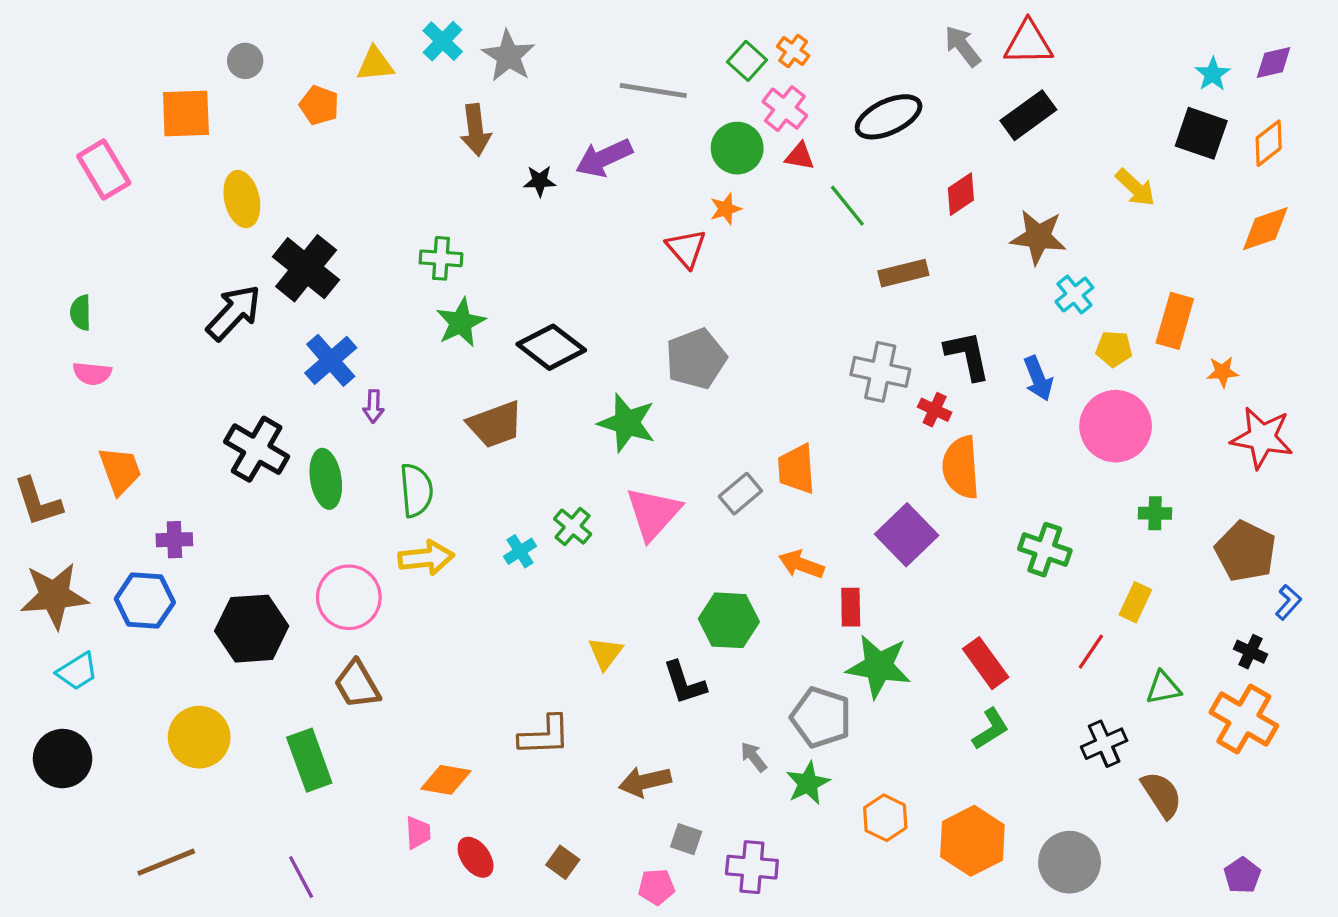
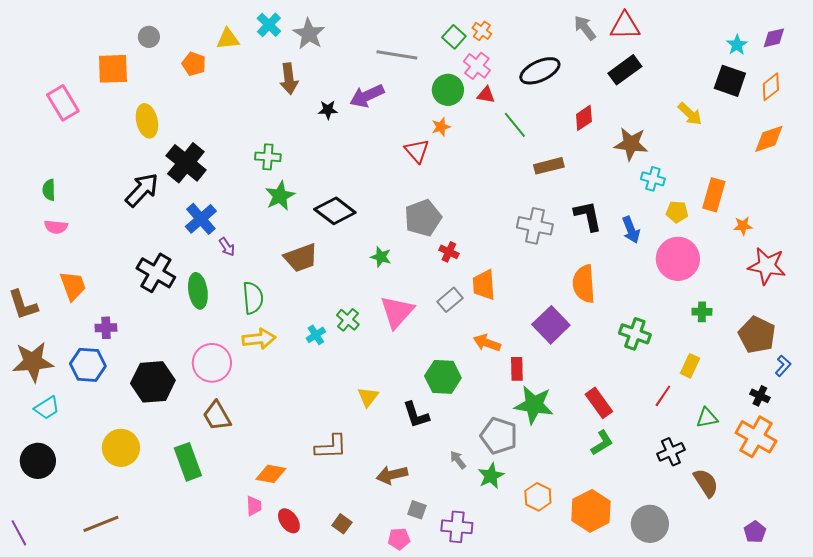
cyan cross: (1074, 295) -> (653, 179), turned -35
purple arrow: (374, 406) -> (227, 247), turned -36
red cross: (935, 410) -> (449, 252), moved
green star: (627, 423) -> (381, 257), size x0.6
purple line: (301, 877) -> (19, 533), moved

